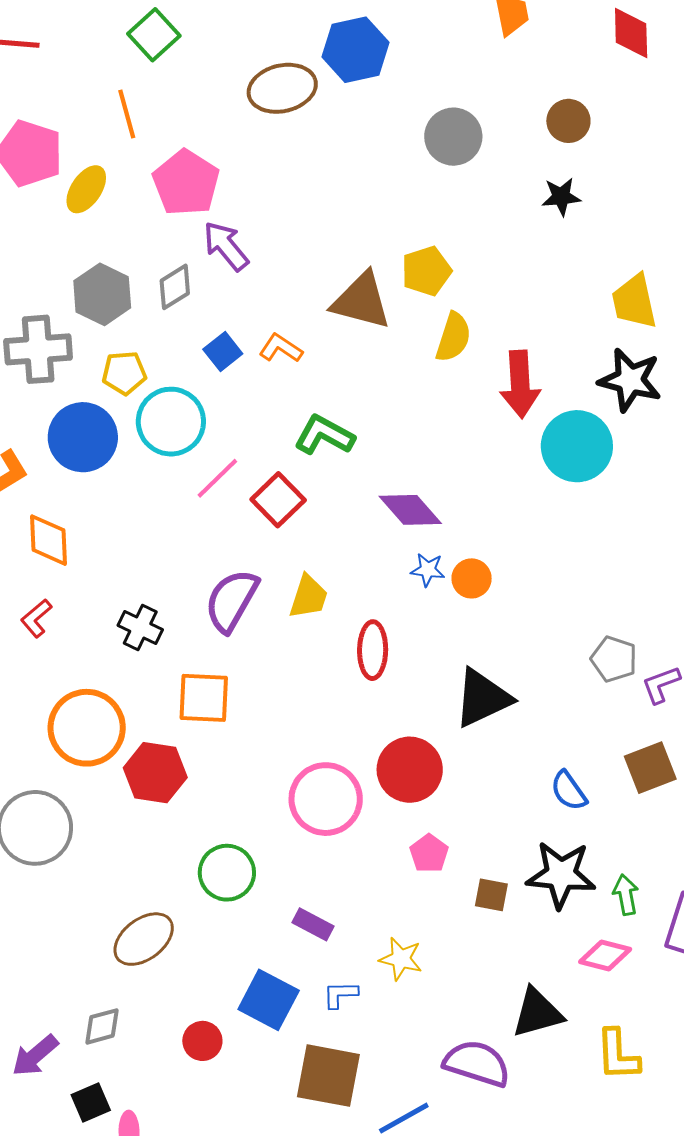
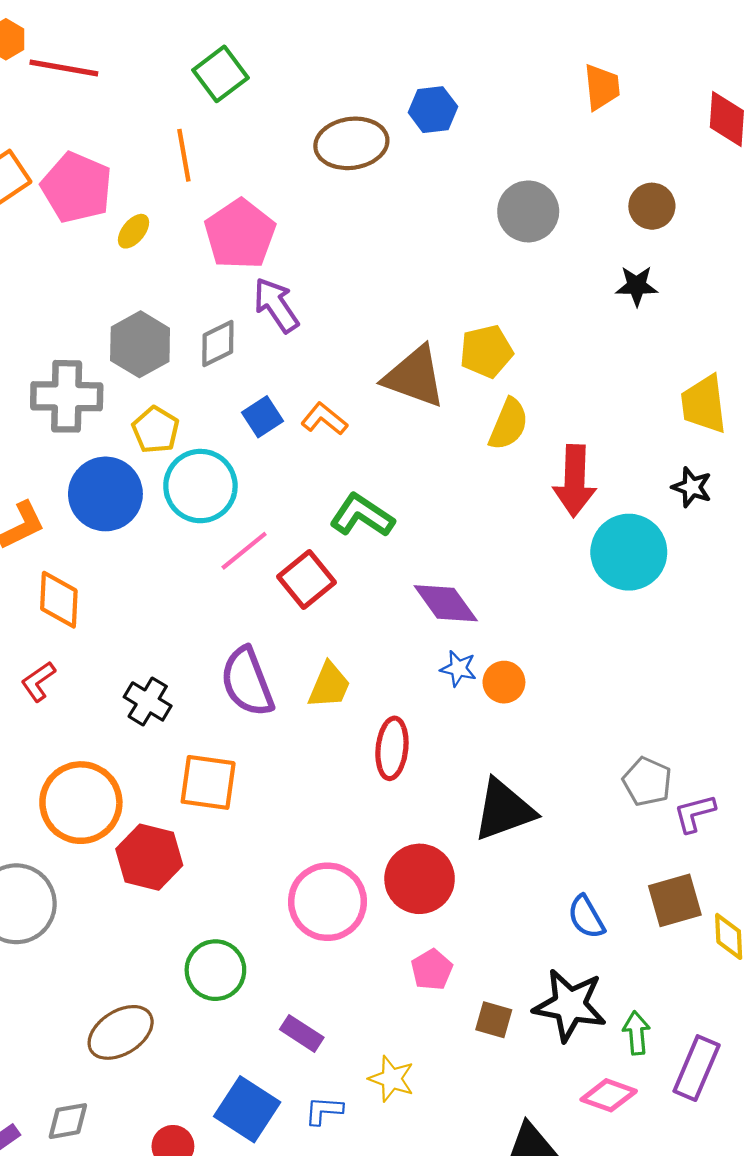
blue hexagon: (356, 50) -> (433, 110), size x0.7
yellow ellipse: (86, 189) -> (133, 231), size x0.7
yellow pentagon: (124, 373) -> (156, 430), turned 30
black star: (630, 380) -> (692, 487), size x0.6
purple semicircle: (231, 601) -> (247, 682), turned -56

